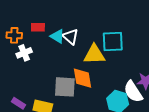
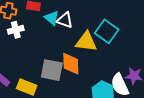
white triangle: (70, 37) -> (65, 20), turned -30
cyan square: (113, 42) -> (107, 31), turned 30

